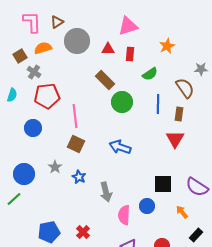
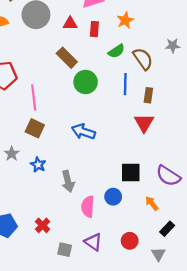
orange star: (167, 46) -> (125, 20), moved
brown semicircle: (185, 88) -> (143, 59), moved

